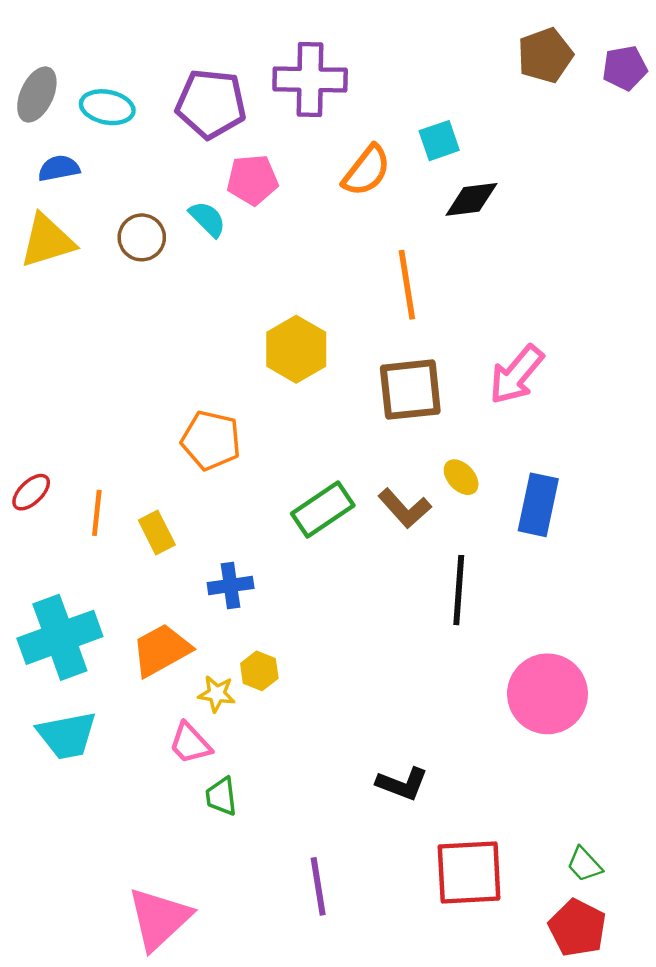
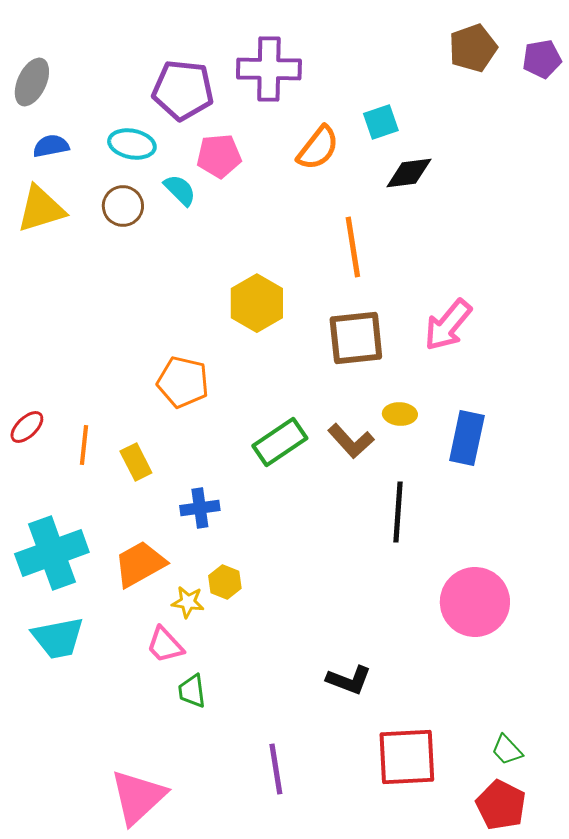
cyan ellipse: (107, 107) -> (132, 144), moved
yellow ellipse: (461, 477) -> (400, 414), turned -44

